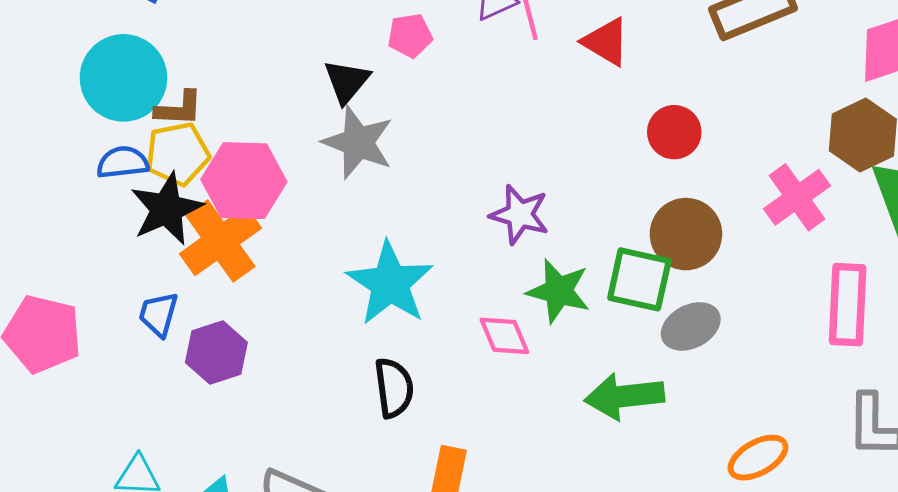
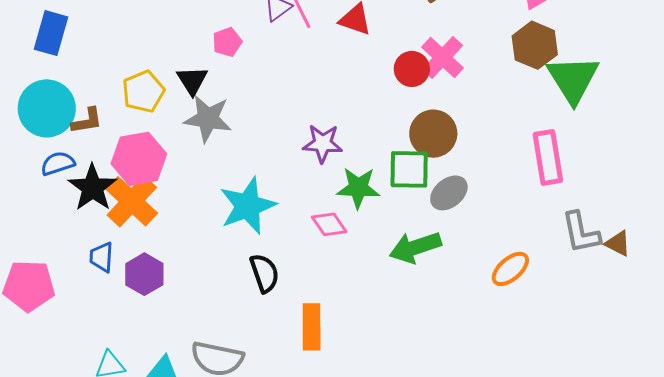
yellow pentagon: (178, 154) -> (143, 91), moved
pink cross: (797, 197) -> (443, 57), moved
cyan star: (390, 283) -> (248, 206), turned 30

